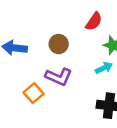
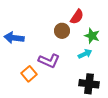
brown circle: (59, 44) -> (62, 31), moved

